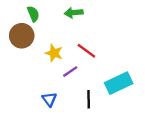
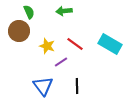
cyan rectangle: (119, 83) -> (110, 44), moved, turned 55
blue triangle: (49, 99) -> (43, 86), size x1.5

